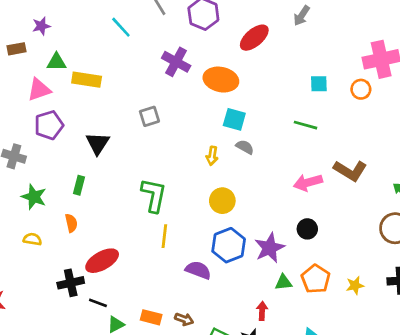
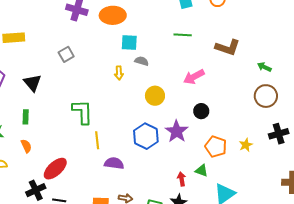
brown L-shape: (350, 171) -> (228, 47), moved
yellow circle: (222, 201) -> (155, 96), moved
purple semicircle: (198, 270) -> (114, 163), moved
green triangle: (283, 282) -> (202, 171), moved, turned 40

